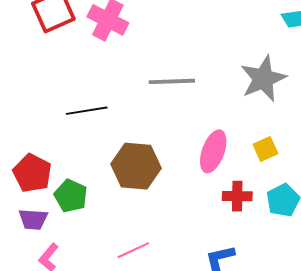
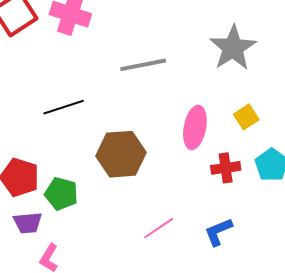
pink line: (133, 250) -> (159, 228), moved

